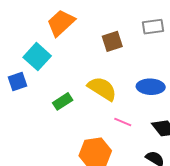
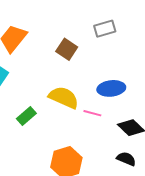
brown square: (112, 41) -> (67, 49), turned -30
pink line: (123, 122) -> (92, 113), moved

